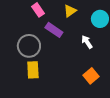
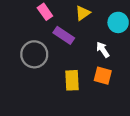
yellow rectangle: (33, 70) -> (72, 80), moved
orange square: (91, 76) -> (103, 76), moved, turned -35

